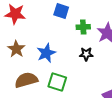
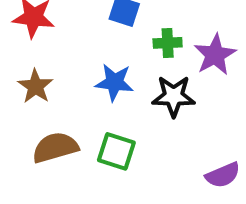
blue star: (46, 53) -> (114, 82), moved, turned 30
black star: (86, 54) -> (174, 96), size x1.5

